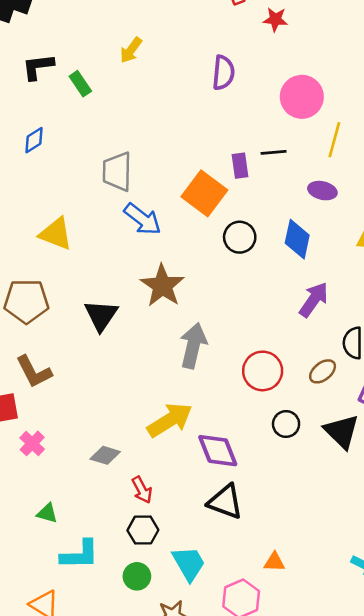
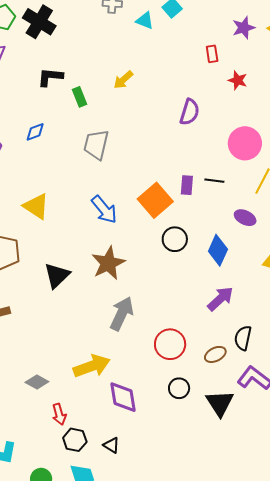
gray trapezoid: (117, 172) -> (96, 145), moved
black triangle: (225, 502) -> (111, 445), moved, size x0.6
black hexagon: (143, 530) -> (75, 440), moved

